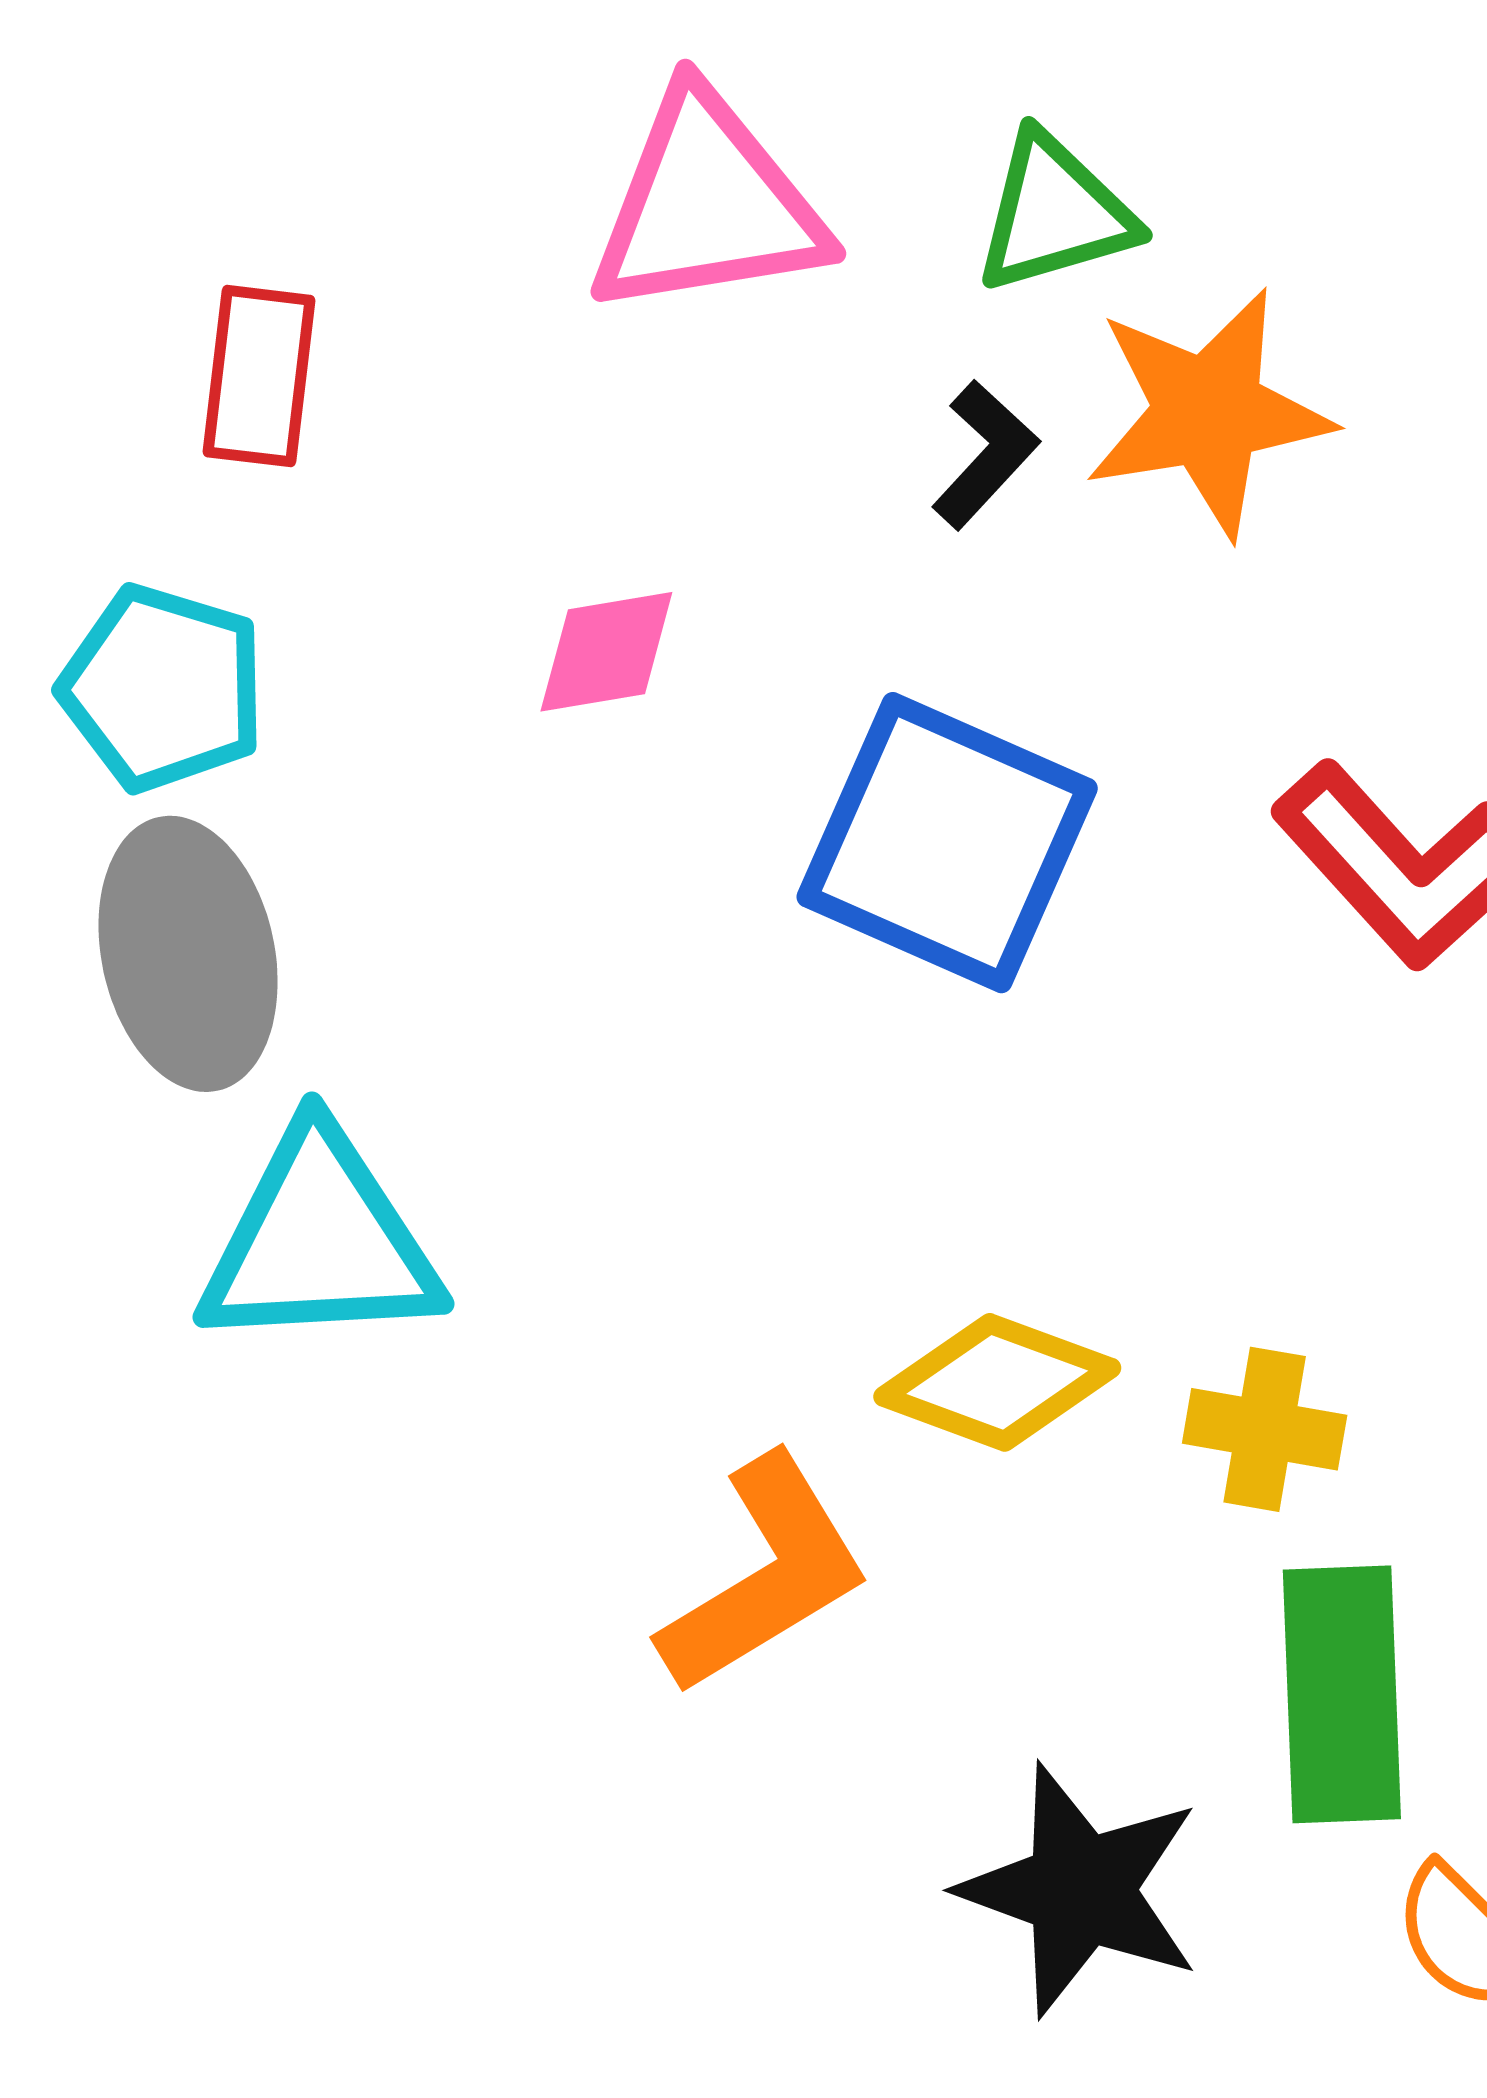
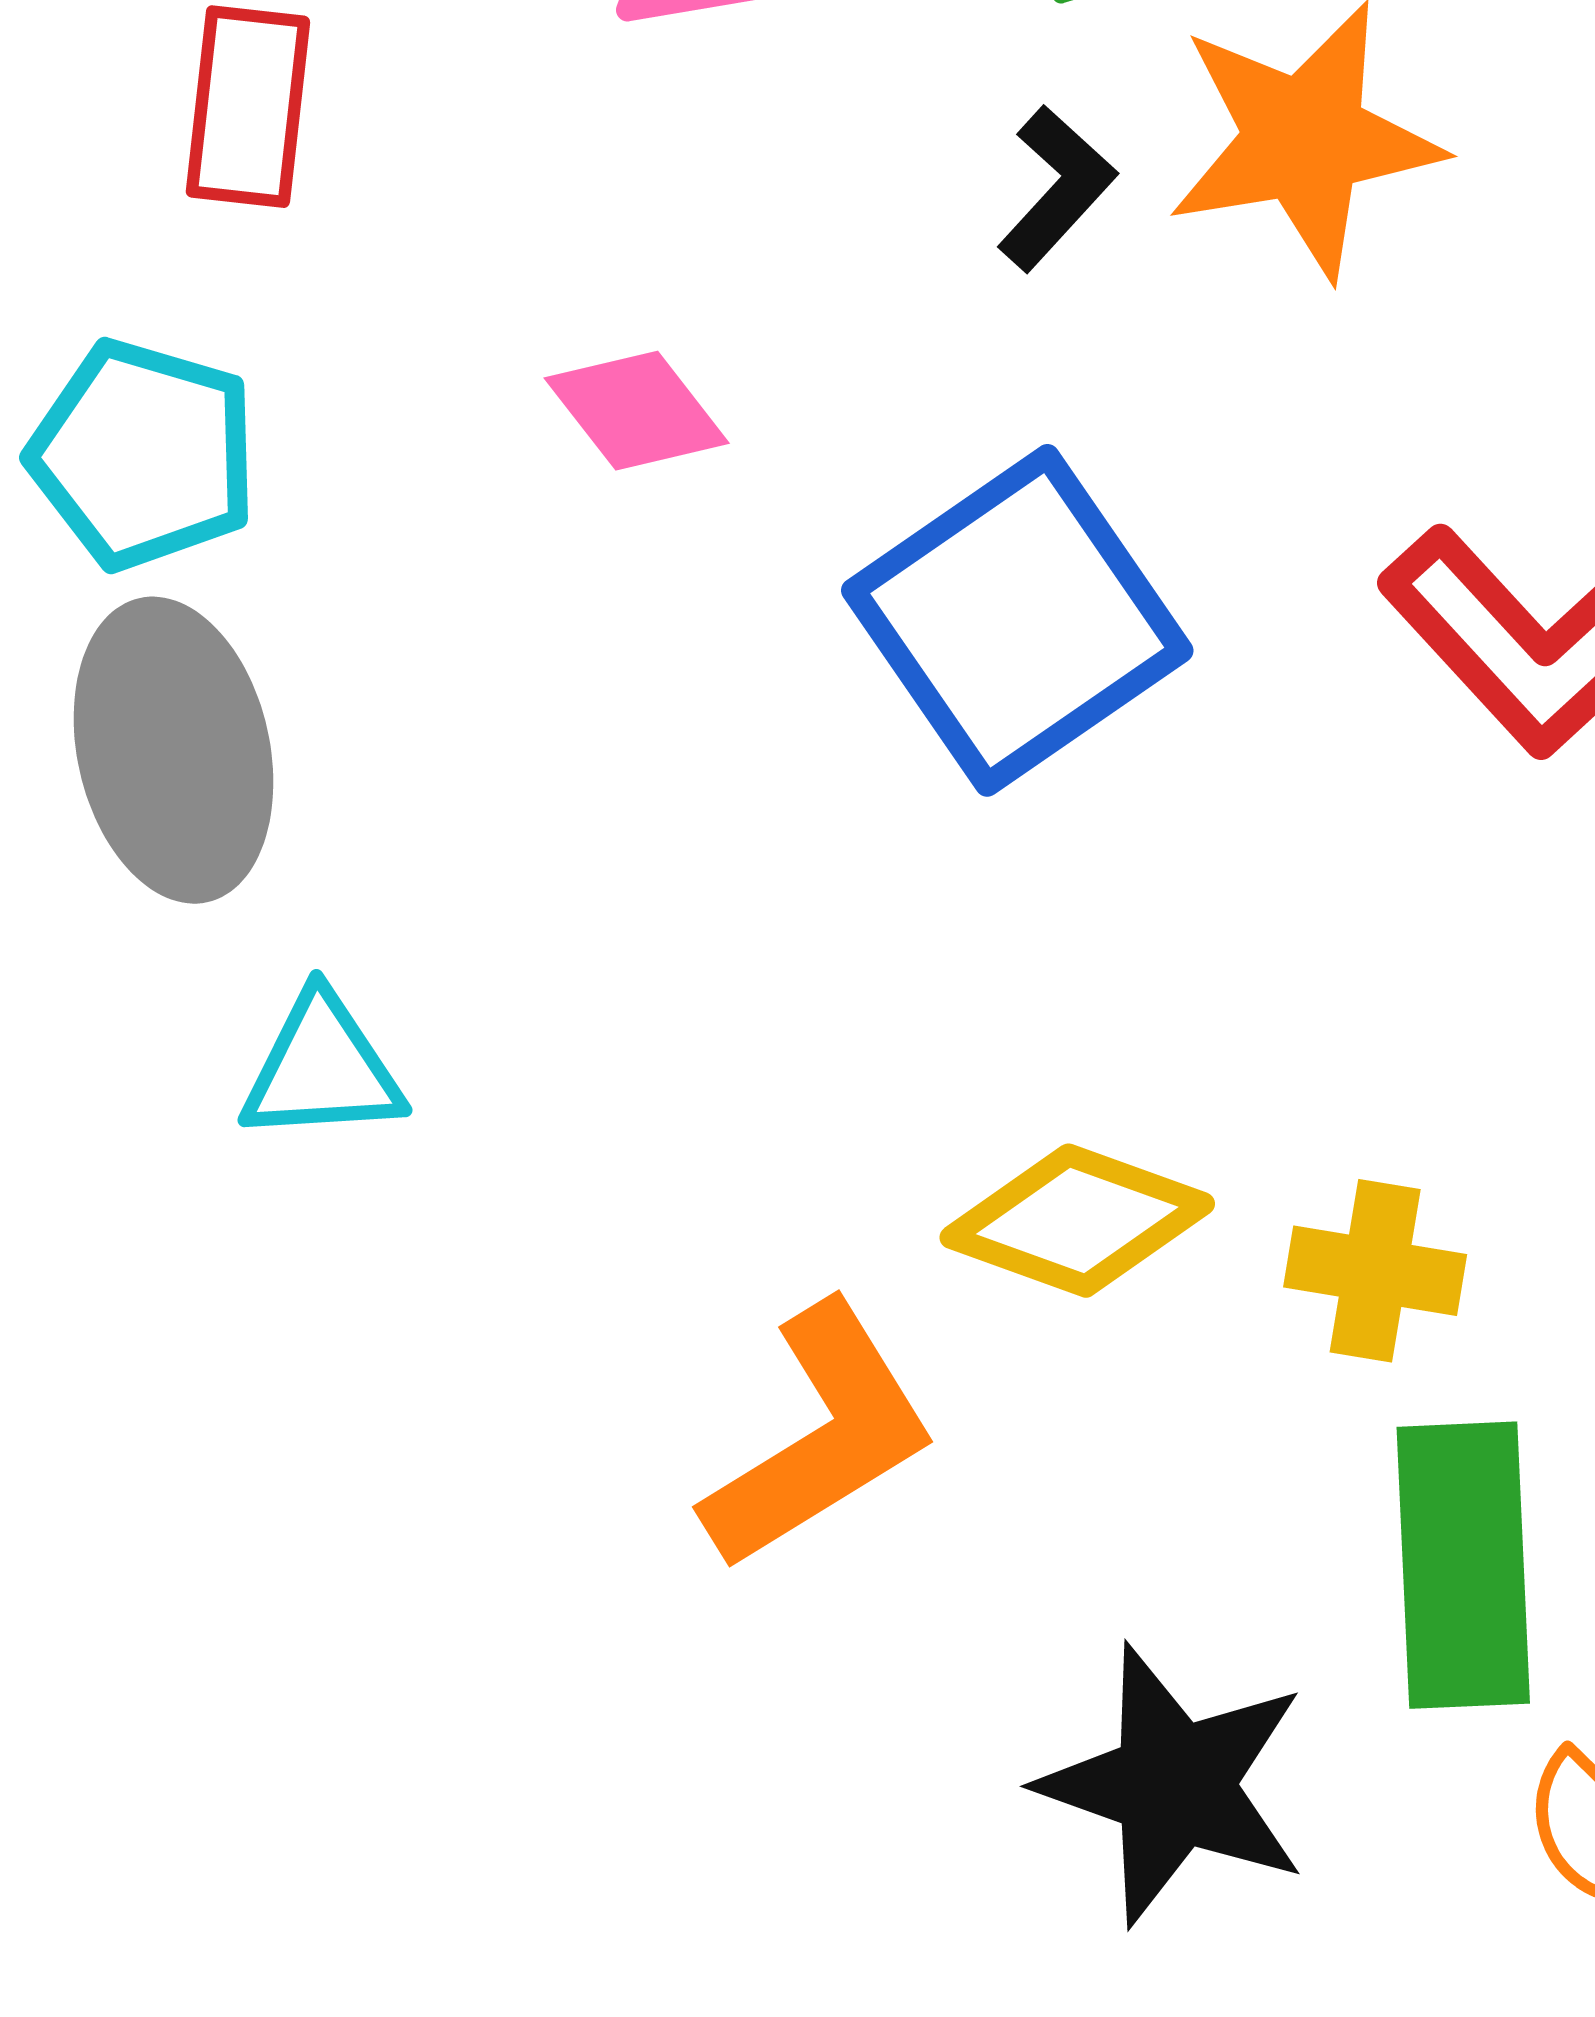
pink diamond: (606, 652) -> (637, 411), turned 62
blue square: (947, 843) -> (1017, 620), turned 32
cyan triangle: (320, 1241) -> (322, 1069), size x0.6

